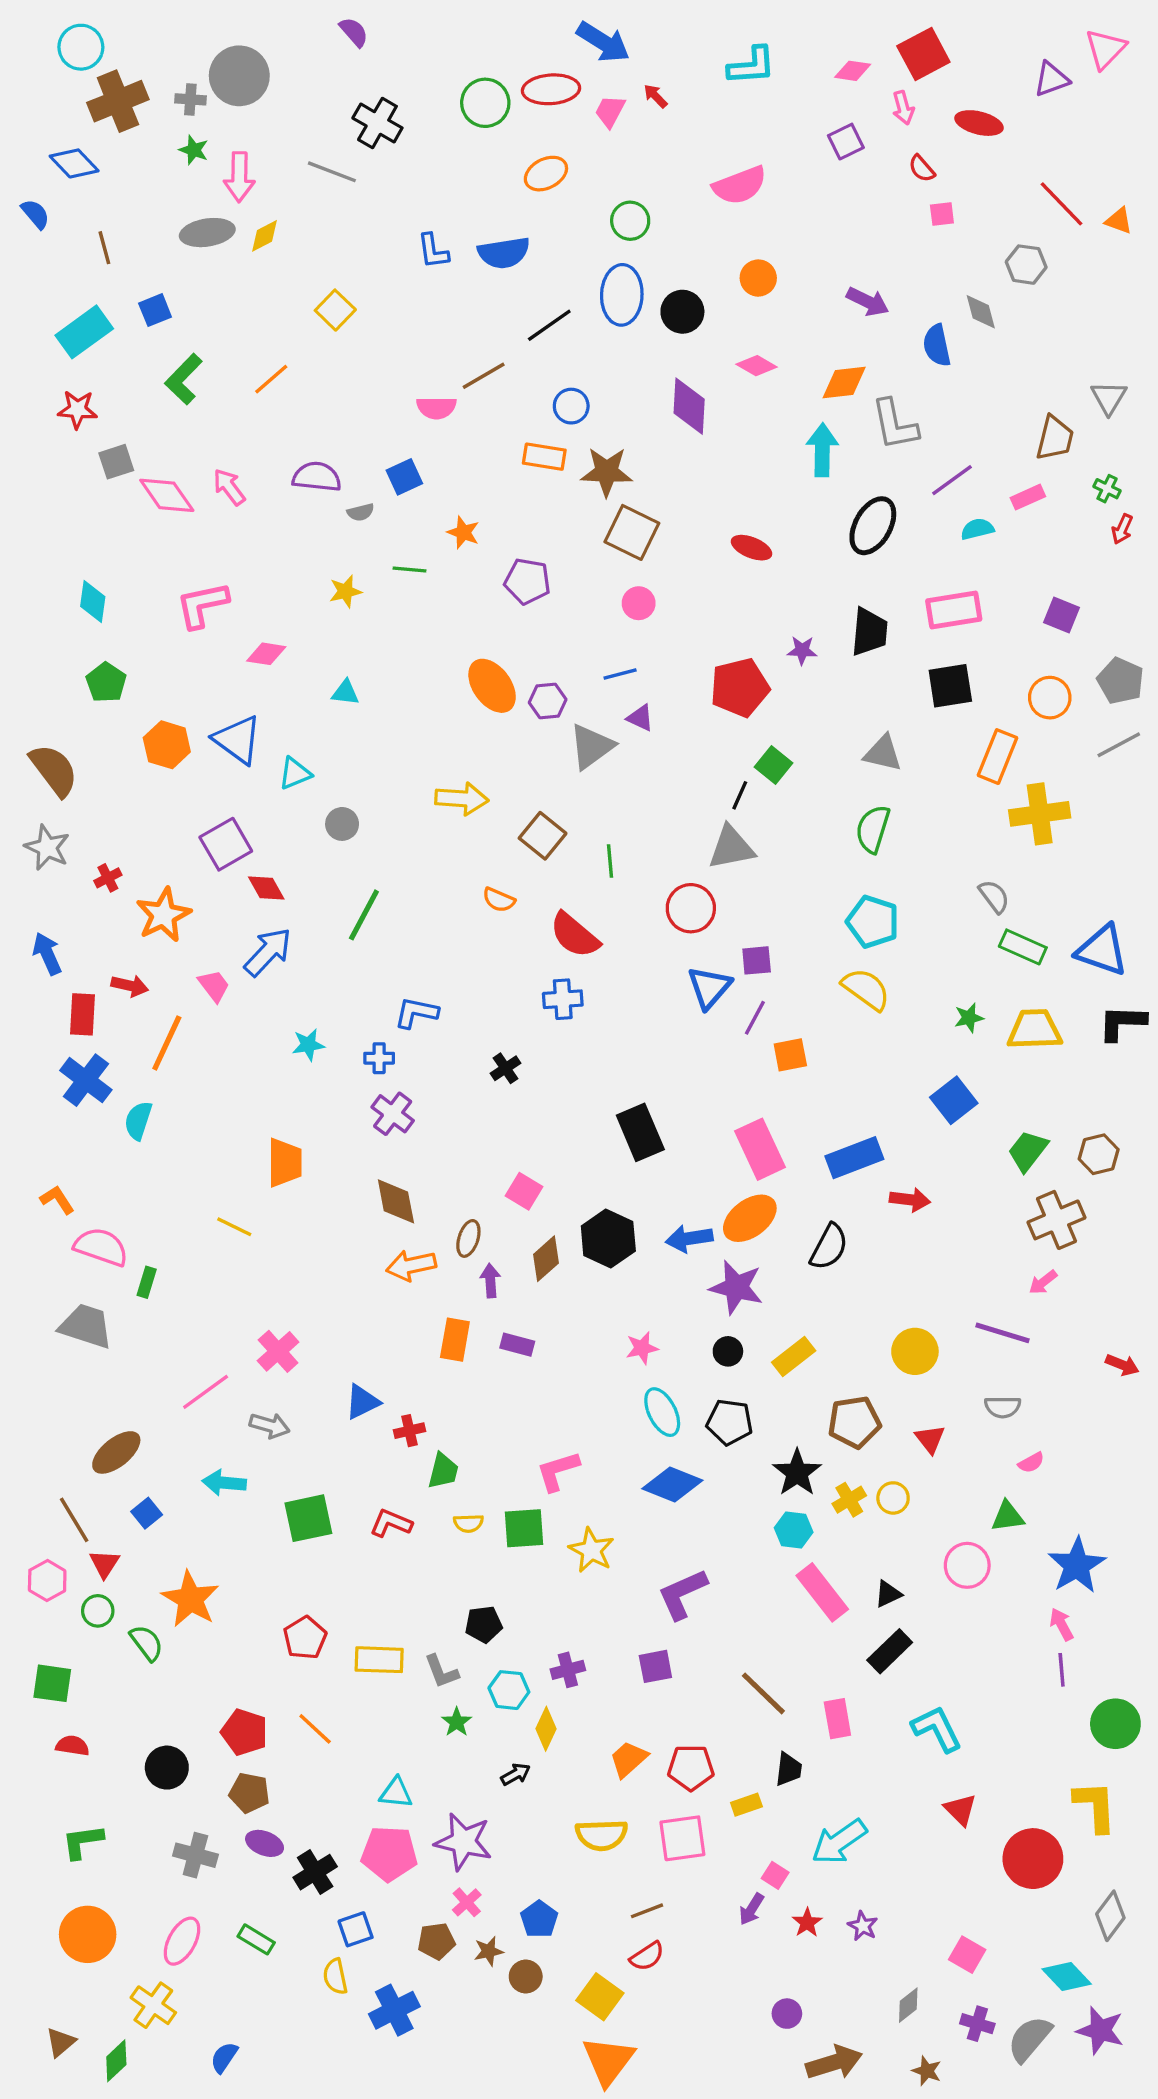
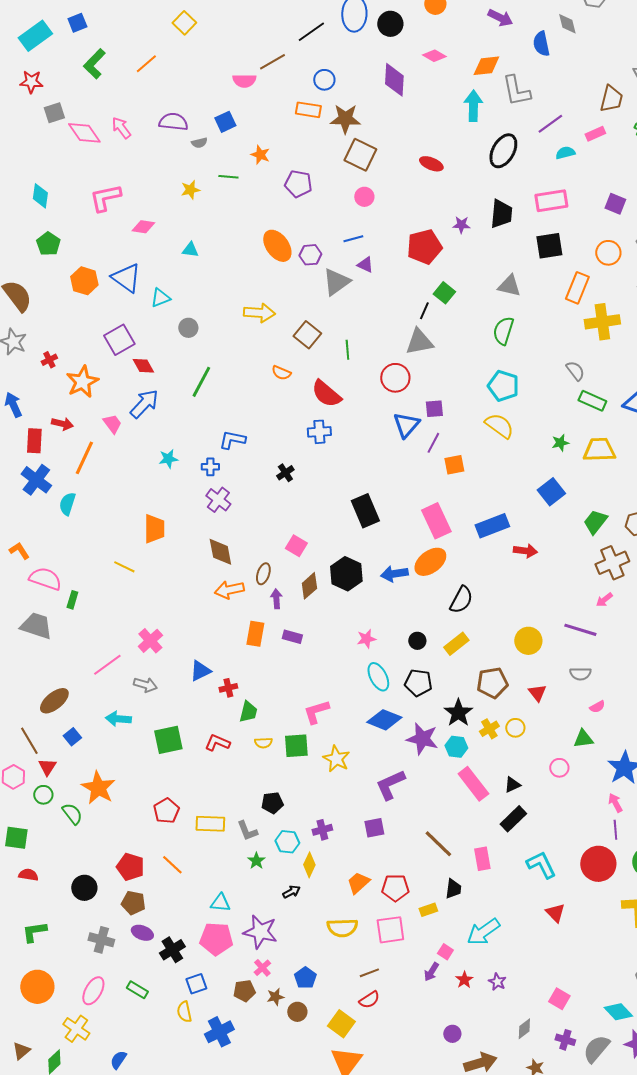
black semicircle: (829, 1247) -> (461, 600), moved
purple star: (736, 1287) -> (422, 739), moved
pink circle: (967, 1565) -> (559, 768), size x0.7
red circle: (1033, 1859) -> (598, 864), moved

